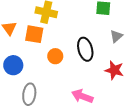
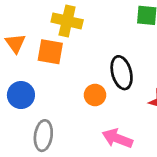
orange circle: (55, 56) -> (95, 95), moved

